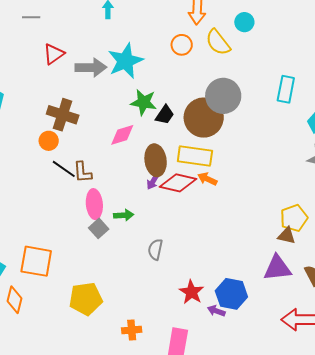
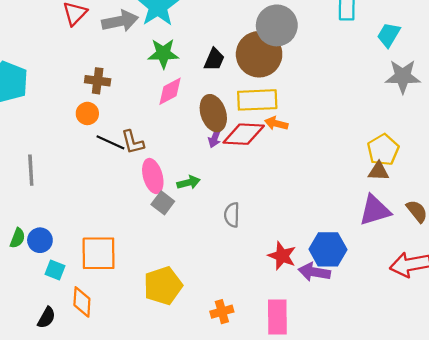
green star: (144, 102) -> (163, 53), moved
brown cross: (63, 115) -> (98, 81), size x0.7
purple arrow: (216, 311) -> (314, 272), size x1.5

